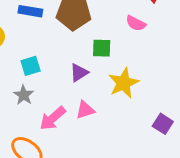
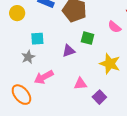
yellow star: (124, 83) -> (110, 64), moved, turned 30
pink triangle: (85, 110) -> (80, 84), moved
purple square: (163, 124) -> (99, 97), moved

